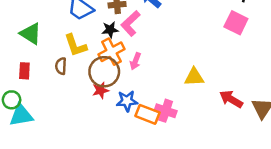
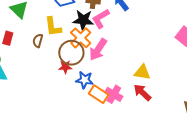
black star: (110, 30) -> (83, 20), size x1.5
orange cross: (111, 52) -> (81, 38), turned -30
pink arrow: (135, 61) -> (98, 50), size x1.6
red arrow: (231, 99) -> (142, 92), moved

